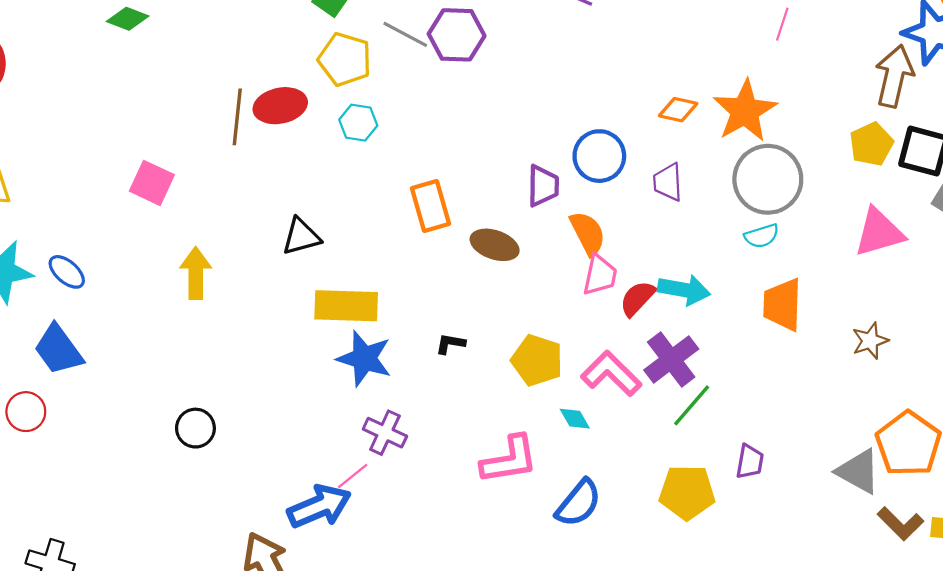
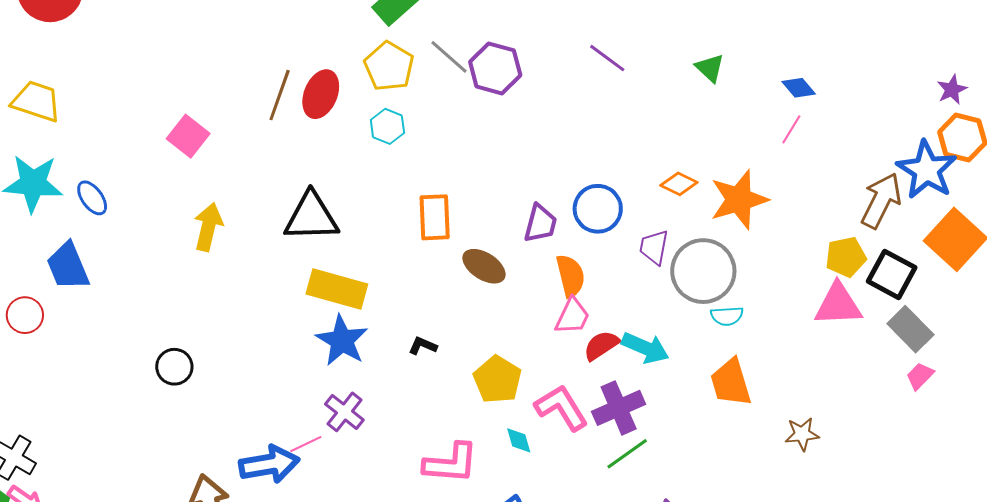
red ellipse: (280, 106) -> (321, 94), turned -69
gray circle: (768, 179) -> (703, 271), moved
pink triangle: (879, 232) -> (838, 304), moved
black triangle: (301, 237) -> (311, 217), size x1.5
orange trapezoid: (782, 305) -> (731, 382), turned -32

